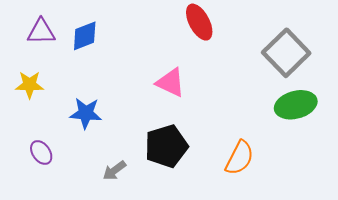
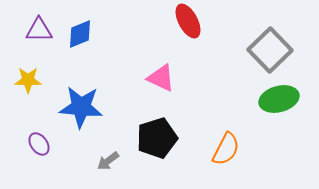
blue star: (86, 113) -> (81, 107), size x1.4

